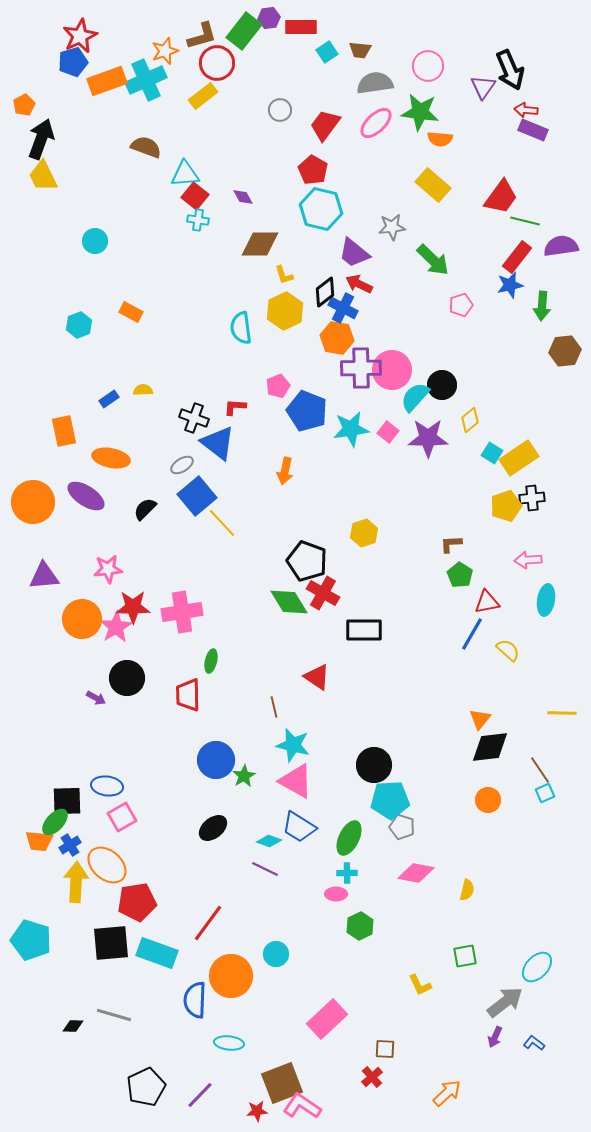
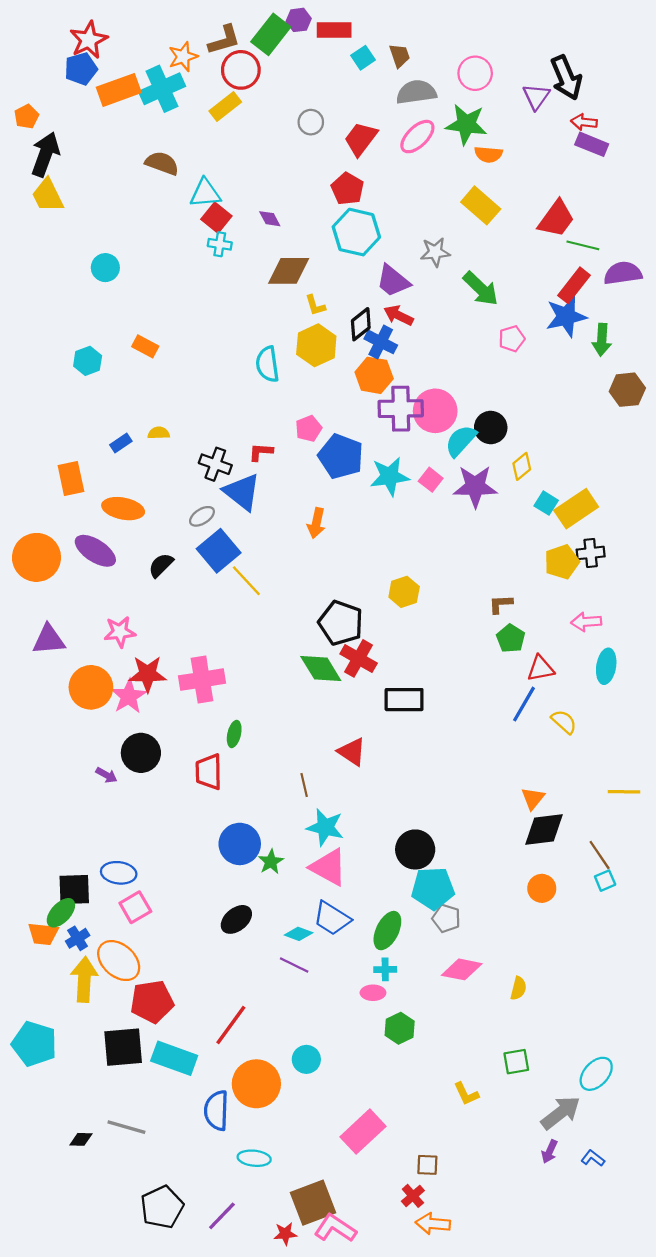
brown trapezoid: (360, 50) -> (400, 55), turned -115
blue star: (510, 285) -> (566, 316), size x1.4
orange arrow: (447, 1093) -> (433, 1224), moved, turned -132

